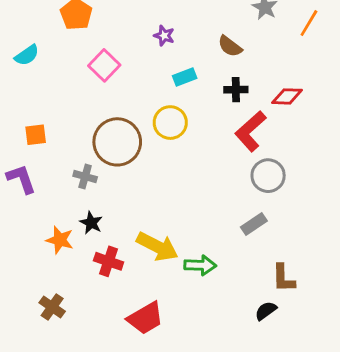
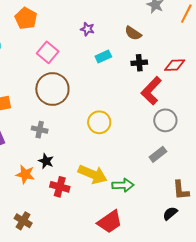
yellow circle: (170, 123) -> (99, 122), moved
brown circle: (117, 142) -> (52, 89), moved
red trapezoid: (145, 318) -> (110, 222), moved

